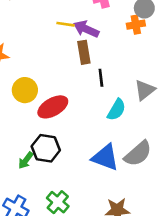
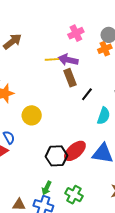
black line: (101, 78) -> (87, 94), turned 56
red ellipse: (53, 107) -> (75, 151), moved
green arrow: (26, 160) -> (47, 188), moved

